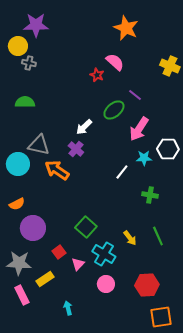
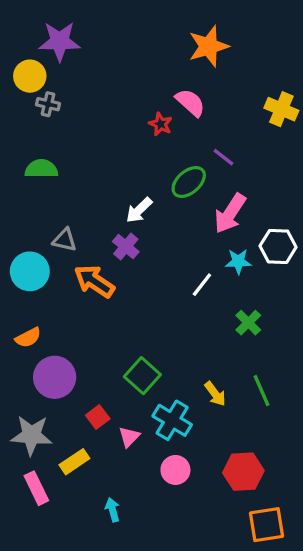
orange star: (126, 28) -> (209, 46), turned 30
gray triangle: (39, 145) -> (65, 240), size x0.7
green cross: (150, 195) -> (248, 323), turned 35

